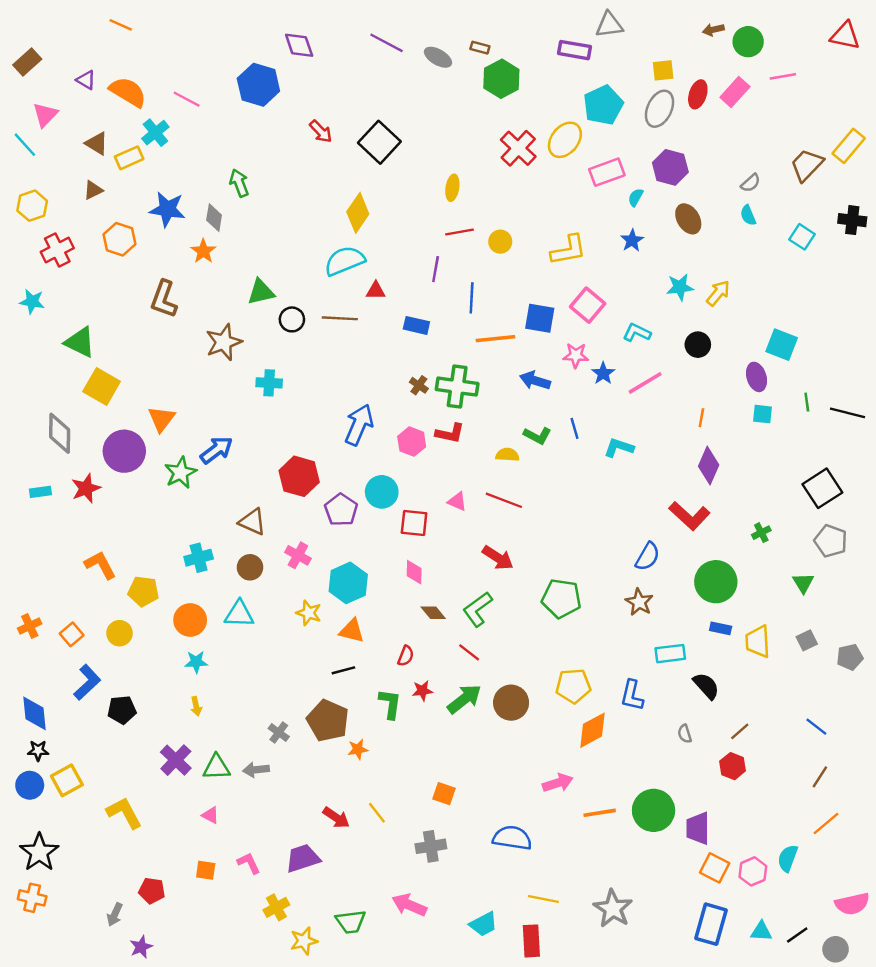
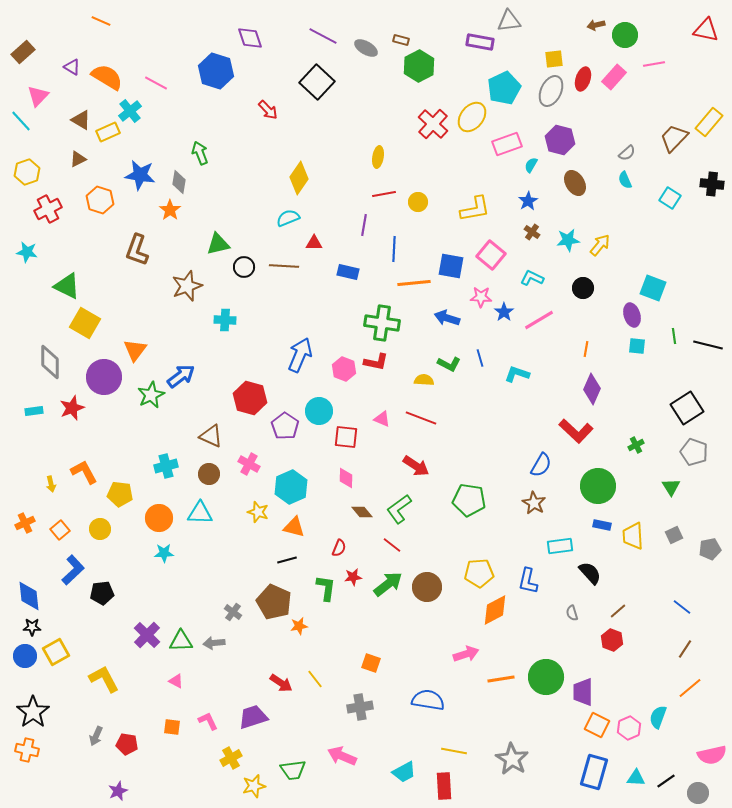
black square: (379, 142) -> (317, 82), moved
cyan semicircle: (345, 261) -> (288, 218), size x0.7
brown cross: (419, 385) -> (532, 232), moved
yellow arrow: (196, 706) -> (51, 484), moved
gray arrow: (115, 915) -> (96, 736), moved

